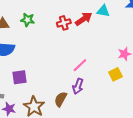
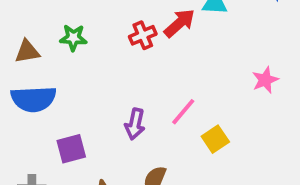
yellow square: (115, 74) -> (215, 139), moved
purple arrow: (78, 86) -> (135, 124), moved

